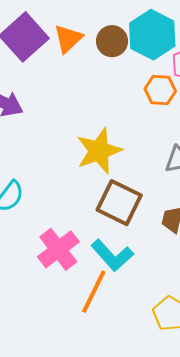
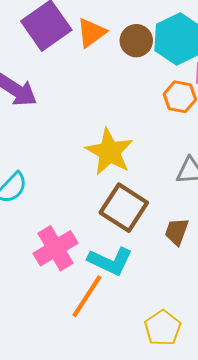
yellow star: (99, 151) -> (109, 152), turned -30
cyan L-shape: (112, 255) -> (110, 261), turned -30

